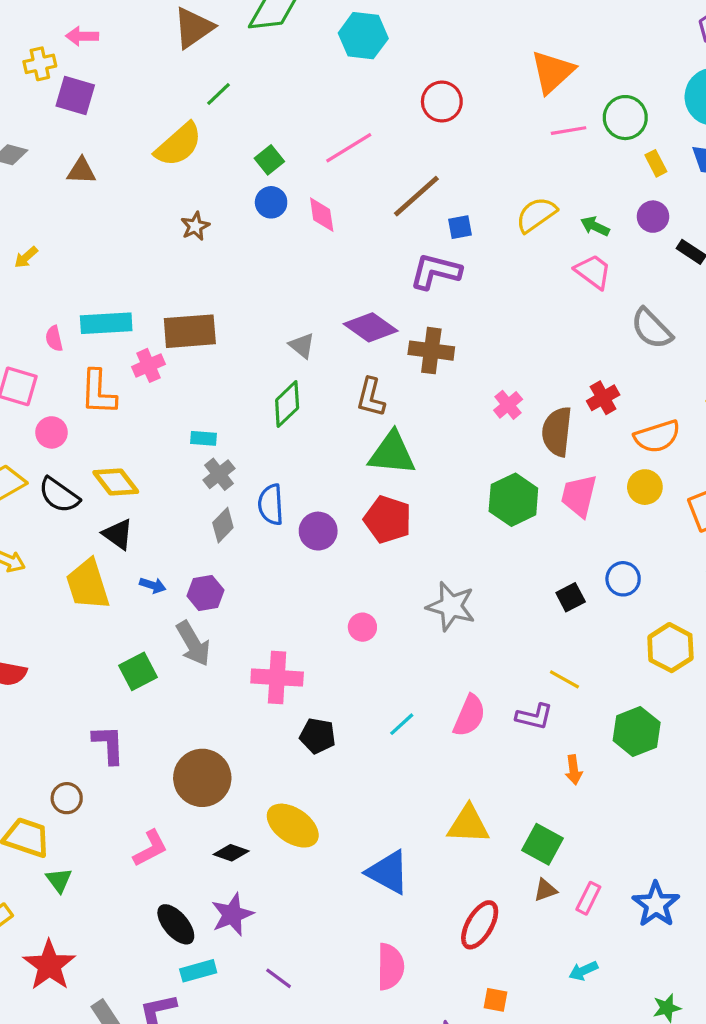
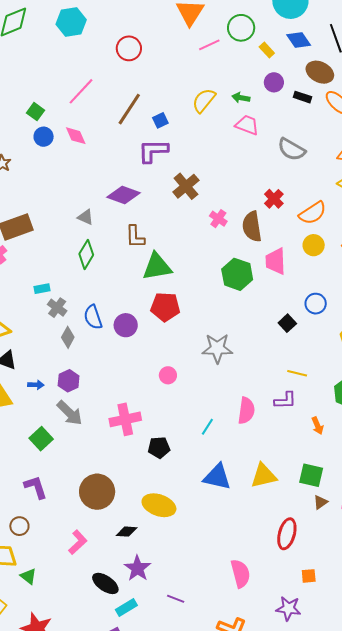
brown cross: (431, 351) -> (186, 186), moved, turned -32
blue triangle: (388, 872) -> (217, 477), moved

